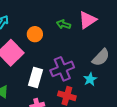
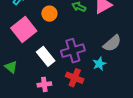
white rectangle: (36, 78) -> (46, 56), turned -60

